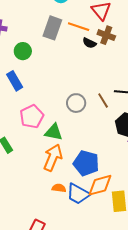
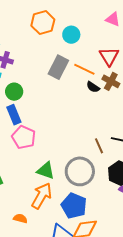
green circle: (23, 51) -> (14, 92), moved
gray circle: (76, 103) -> (80, 171), moved, size x1.5
pink pentagon: (32, 117) -> (24, 137), moved, turned -30
orange semicircle: (59, 188) -> (20, 218), moved

